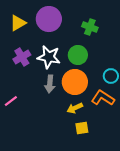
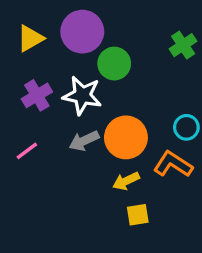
green cross: (90, 27) -> (183, 45), moved, turned 35
green circle: (78, 55) -> (114, 64), moved
gray arrow: (50, 84) -> (84, 141), turned 60
pink line: (11, 101) -> (27, 151), moved

